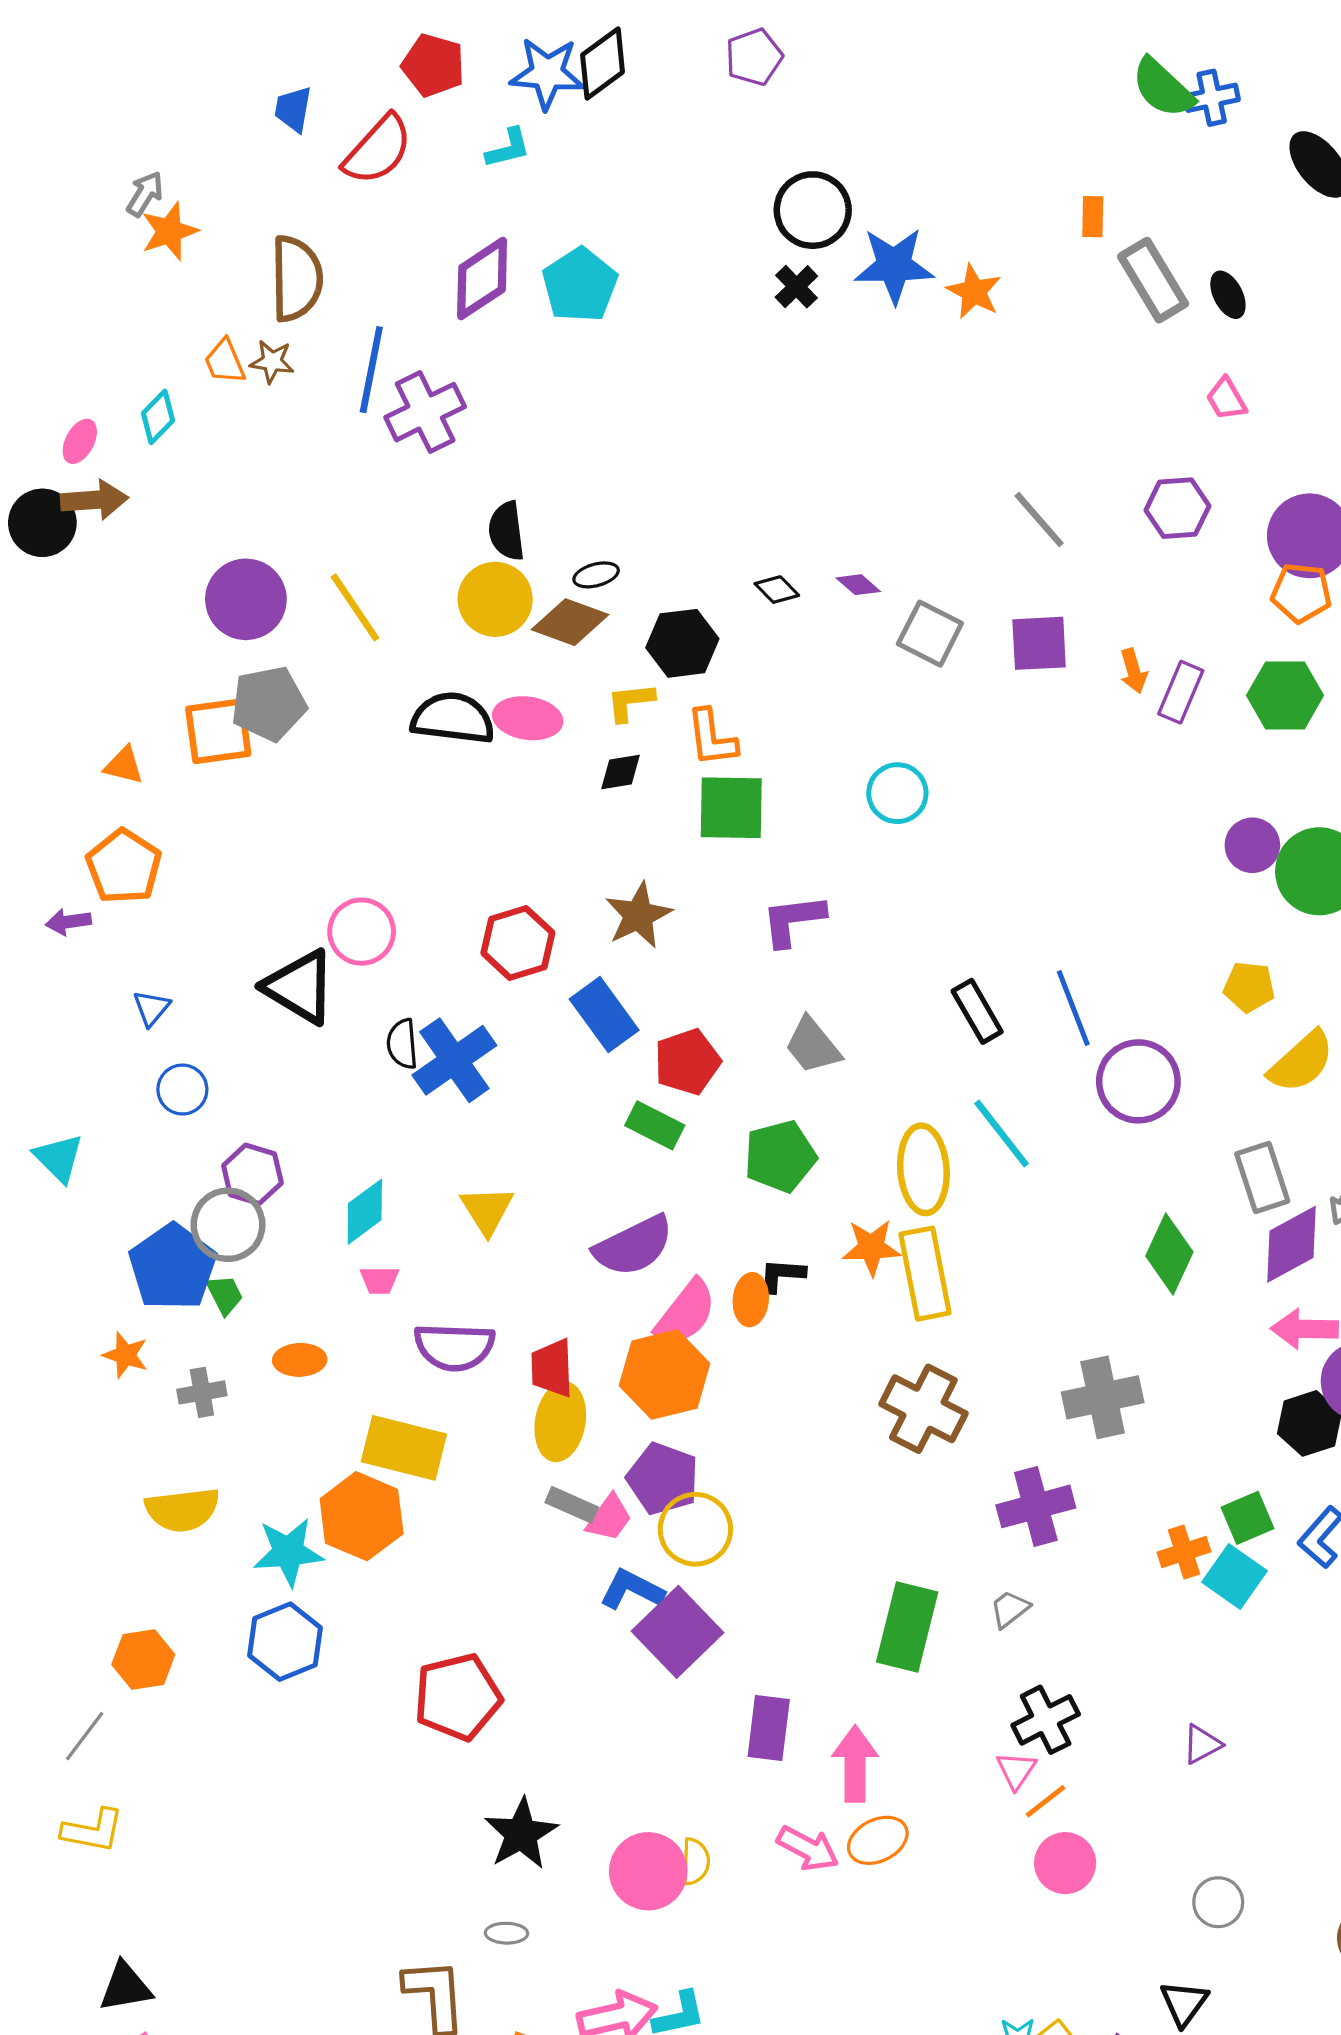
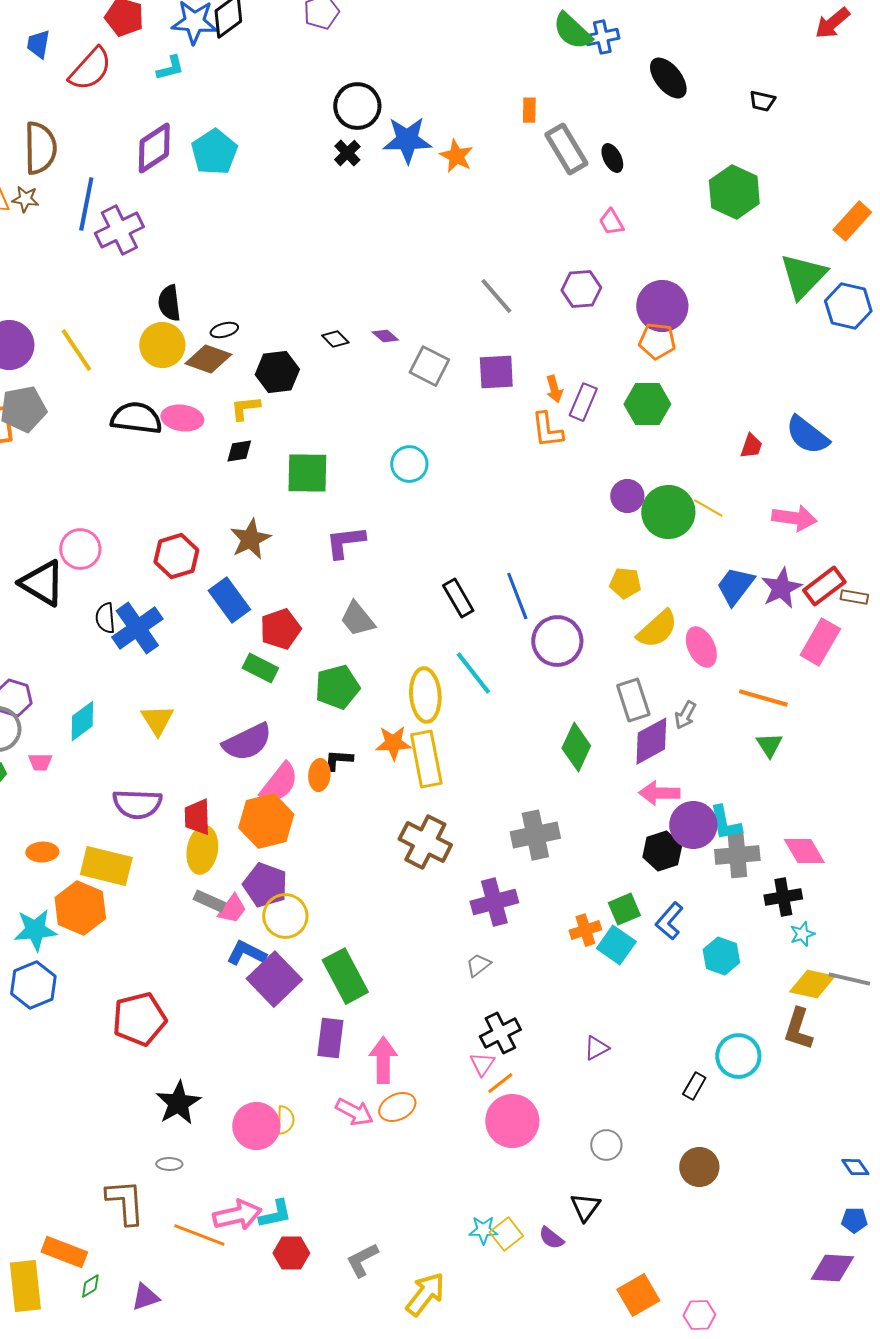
orange L-shape: (712, 738) -> (547, 430), moved
pink trapezoid: (379, 1280) -> (40, 762), moved
orange ellipse: (300, 1360) -> (42, 852), moved
green rectangle: (907, 1627) -> (345, 976), moved, turned -42
pink circle: (1065, 1863) -> (512, 1121), size x1.4

